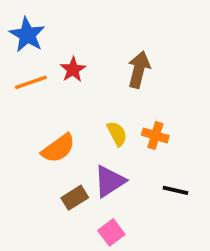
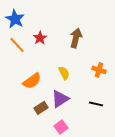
orange line: (31, 82) -> (17, 45), turned 66
orange cross: (155, 135) -> (99, 70), moved

